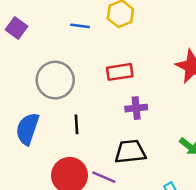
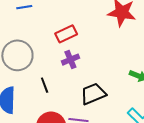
purple cross: (136, 108) -> (70, 60), moved

